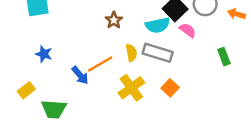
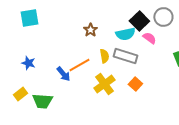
blue star: (44, 54) -> (28, 63), moved
yellow rectangle: (26, 90) -> (20, 94), moved

